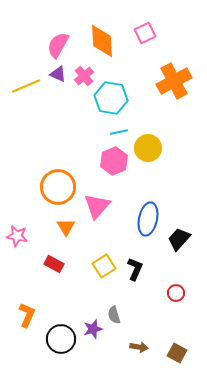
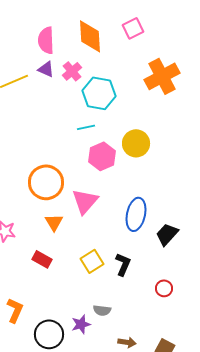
pink semicircle: (58, 45) -> (46, 40), turned -32
cyan line: (119, 132) -> (86, 127), moved
gray semicircle: (114, 315) -> (102, 310), turned -66

